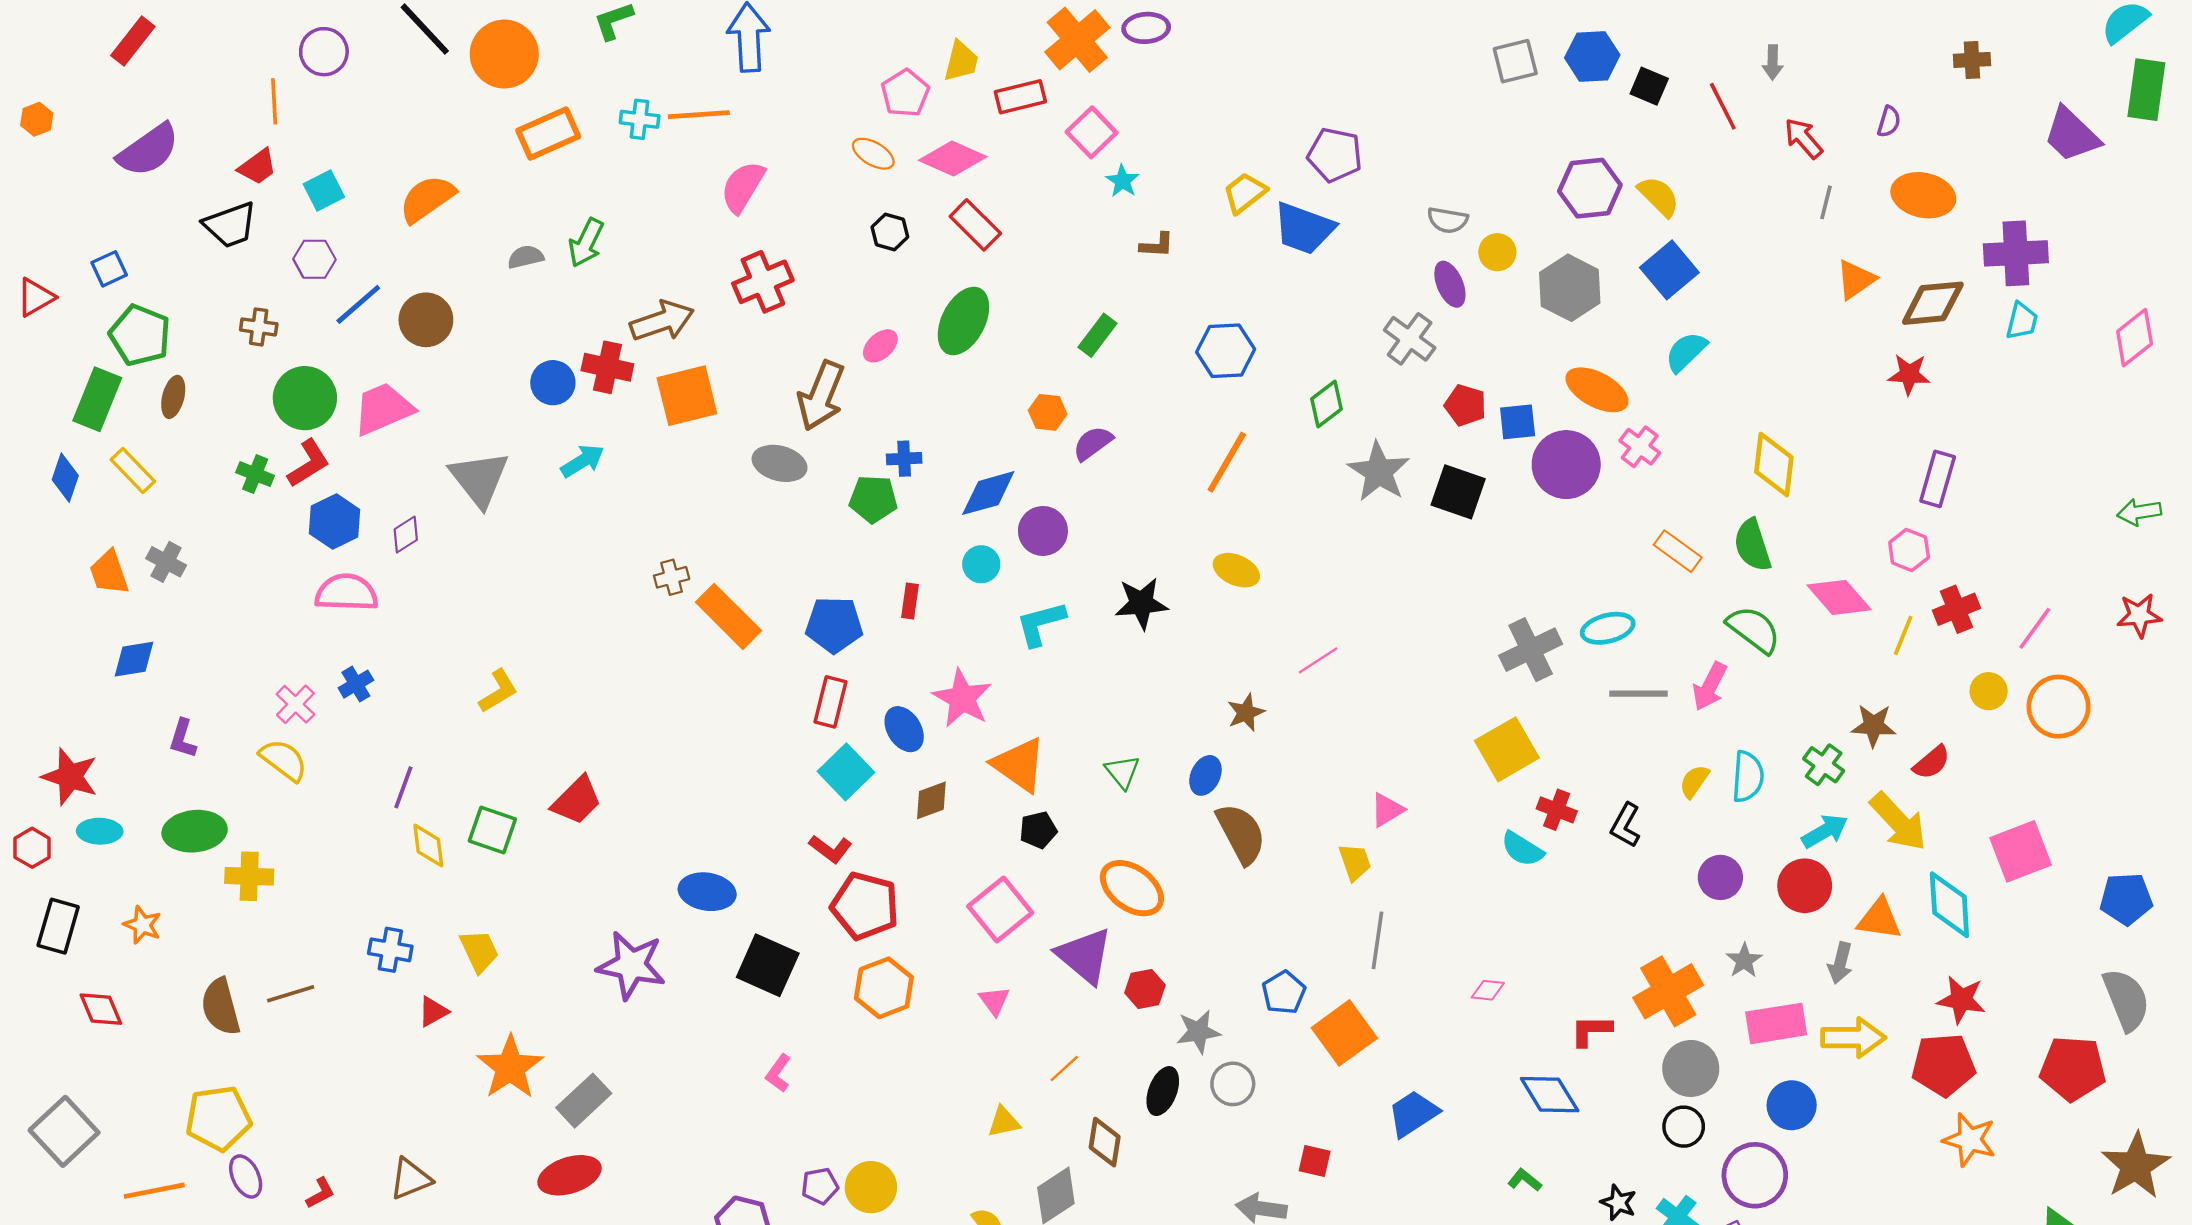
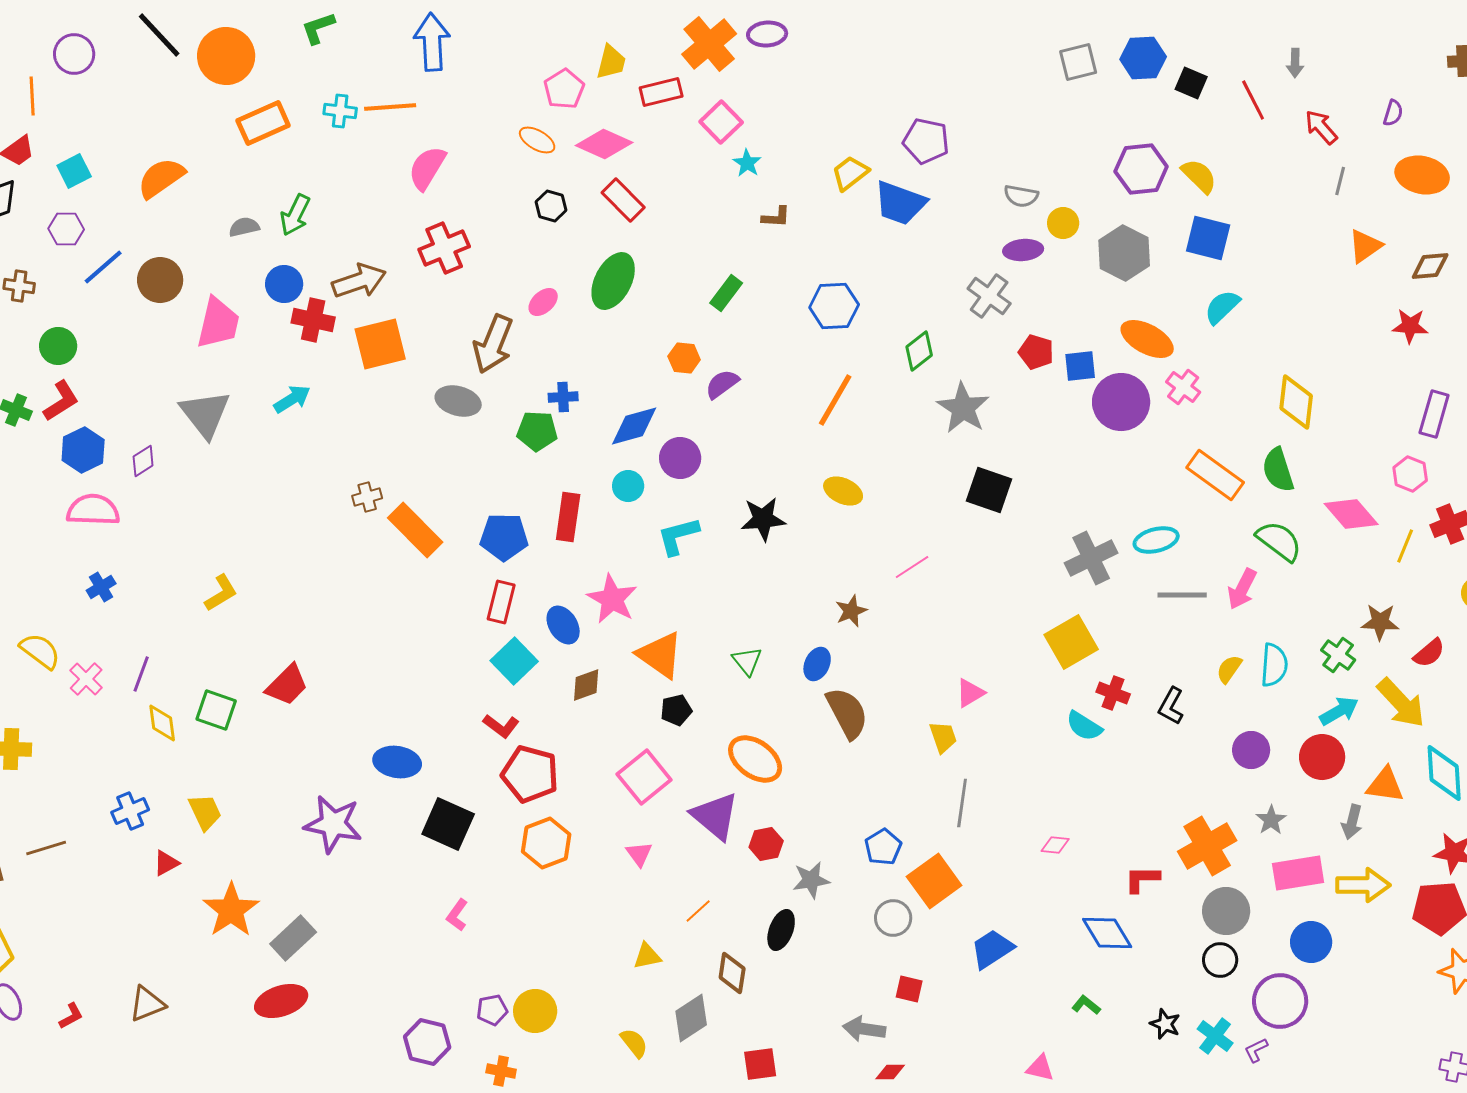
blue square: (1669, 270) -> (1208, 238), turned -36
purple ellipse: (1450, 284) -> (1023, 250), turned -72
brown diamond: (1933, 303) -> (1430, 266), size x0.7
blue circle: (553, 383) -> (284, 284), moved
green circle: (305, 398) -> (58, 346), size x0.7
pink trapezoid: (383, 409) -> (218, 323), moved, turned 126
black square: (1458, 492) -> (989, 490), moved
orange rectangle: (1678, 551) -> (1215, 475), size x1.4
red rectangle: (910, 601) -> (568, 517), size x1.6
pink cross: (295, 704) -> (86, 679), moved
blue cross: (390, 950) -> (130, 811), turned -33
gray circle: (1233, 1084) -> (893, 918), moved

